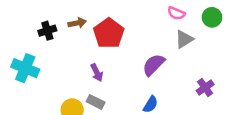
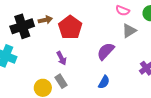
black cross: (47, 31) -> (22, 26), size x1.6
gray rectangle: (96, 102) -> (61, 81), turned 32

